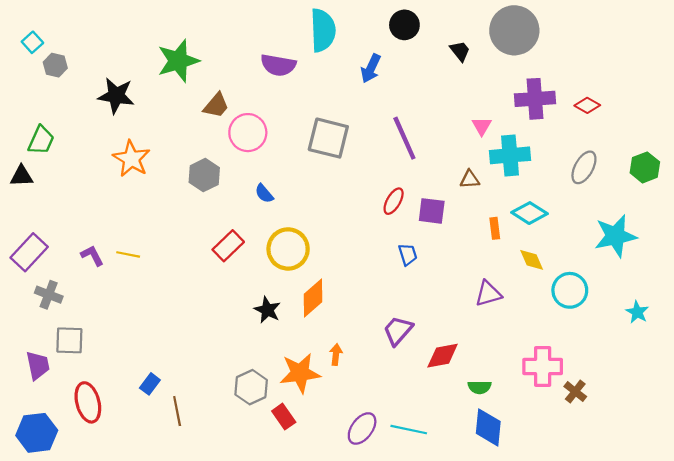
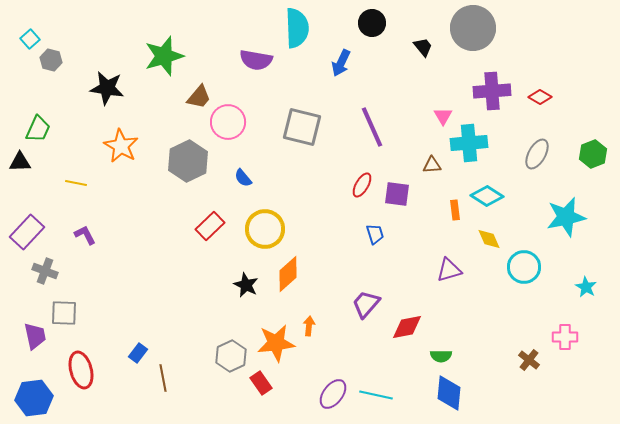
gray hexagon: (204, 175) -> (188, 161), size x1.4
yellow line: (128, 254) -> (76, 183), moved
pink cross: (543, 366) -> (565, 337), moved, size x0.7

